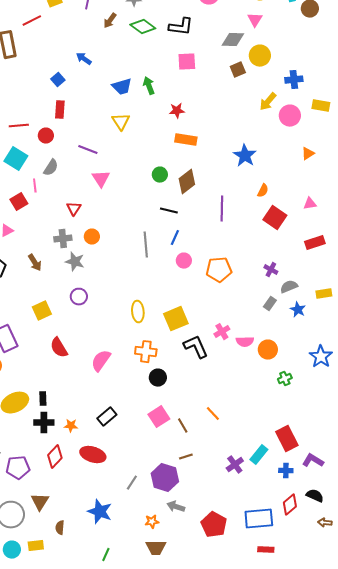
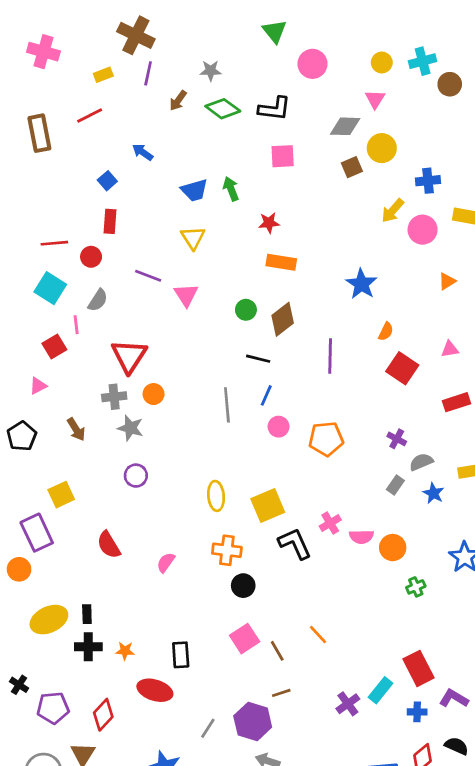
red line: (32, 21) -> (90, 115), moved
pink triangle: (101, 179) -> (186, 295), moved
red triangle: (74, 209) -> (129, 356), size x1.8
yellow square: (42, 311) -> (61, 495), moved
pink semicircle: (101, 361) -> (166, 562), size x0.7
black rectangle: (107, 417) -> (181, 655), moved, turned -54
red diamond: (55, 457) -> (103, 715), moved

